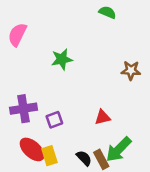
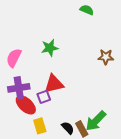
pink semicircle: (17, 35) -> (14, 58), moved
red triangle: (103, 117) -> (54, 84), moved, size x1.5
red ellipse: (32, 149) -> (26, 105), moved

